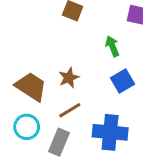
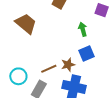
brown star: (69, 78) -> (68, 65), moved
brown trapezoid: (31, 87) -> (26, 24), moved

